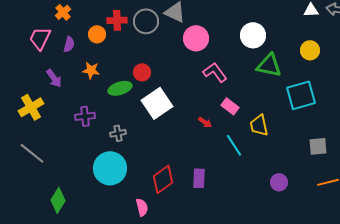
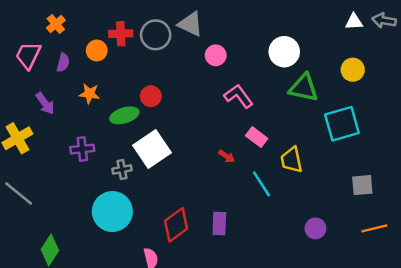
pink circle: (196, 38) -> (216, 55), size x0.7
white square: (157, 103) -> (152, 149), moved

